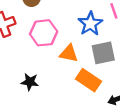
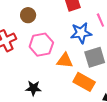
blue star: (90, 24) -> (81, 33), turned 30

